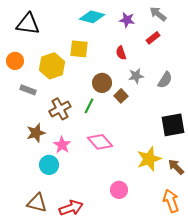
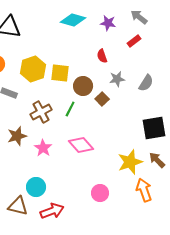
yellow square: (79, 49) -> (60, 73), moved
cyan circle: (49, 165) -> (36, 187), moved
brown arrow: (176, 167) -> (157, 160), moved
orange arrow: (171, 201) -> (144, 190), moved

